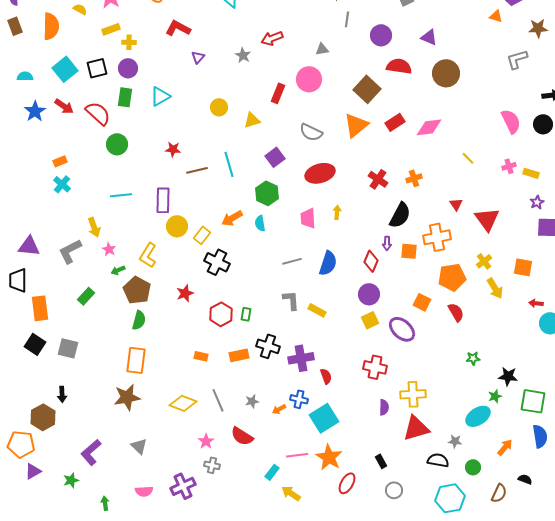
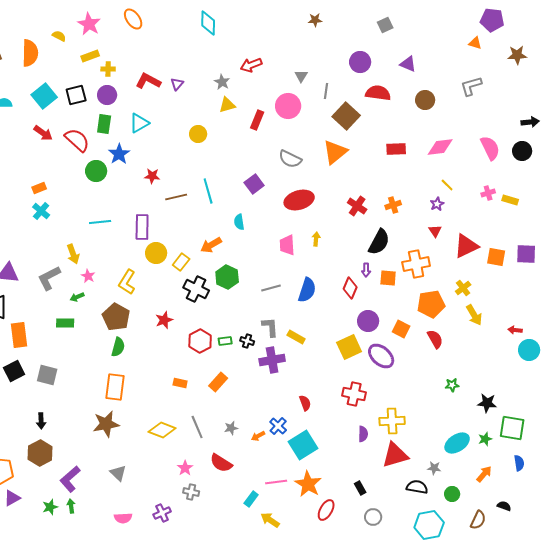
gray line: (347, 19) -> (326, 91), moved
red L-shape: (178, 28) -> (148, 81), moved
gray triangle: (322, 49) -> (301, 76), turned -48
gray L-shape: (517, 59) -> (471, 86), moved
brown circle: (446, 73) -> (425, 100), size x0.7
blue star: (35, 111) -> (119, 154), moved
yellow triangle: (252, 120) -> (227, 105), moved
red rectangle: (395, 122) -> (396, 149), moved, turned 30
pink diamond: (429, 127) -> (440, 147), moved
green hexagon: (267, 193) -> (227, 277), moved
purple star: (537, 202) -> (437, 204), moved
red triangle: (487, 219) -> (466, 246), turned 40
cyan semicircle: (260, 223) -> (239, 222), moved
orange square: (523, 267) -> (496, 257), moved
green arrow: (118, 270) -> (77, 297), moved
purple circle: (369, 294) -> (368, 321), moved
green rectangle: (86, 296) -> (65, 323), turned 48
green rectangle: (246, 314) -> (225, 341), turned 72
yellow square: (370, 320) -> (349, 347), size x1.4
black square: (35, 344) -> (14, 371), turned 30
black cross: (268, 346) -> (247, 341), moved, size x0.6
orange rectangle: (239, 355) -> (218, 382), turned -36
purple cross: (301, 358) -> (272, 360), moved
green star: (495, 396) -> (485, 439), moved
blue cross: (299, 399) -> (278, 426), turned 30
brown hexagon: (43, 417) -> (40, 453), moved
blue semicircle: (540, 436) -> (519, 463), size x0.7
purple cross: (183, 486) -> (162, 513), size x0.7
green arrow: (105, 503) -> (71, 506), moved

